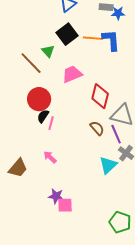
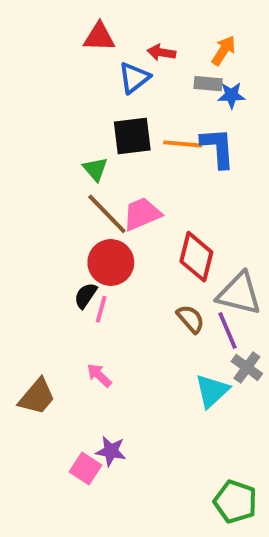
black square: (67, 34) -> (132, 136), turned 30
brown line: (31, 63) -> (107, 214), moved
red circle: (39, 99) -> (111, 262), moved
pink square: (65, 205) -> (86, 469), moved, turned 35

